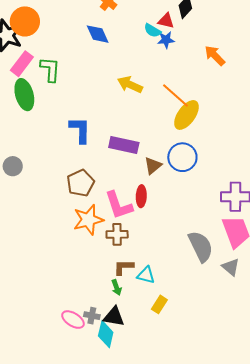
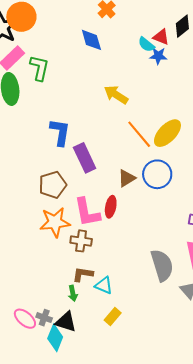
orange line: (176, 95) -> (139, 134), moved
purple rectangle: (124, 145) -> (85, 158), moved, turned 44

